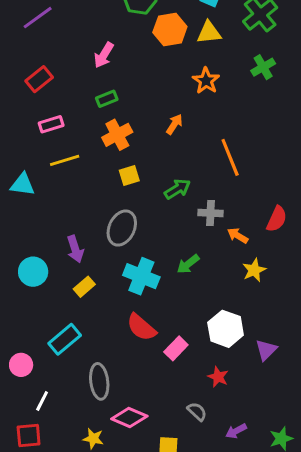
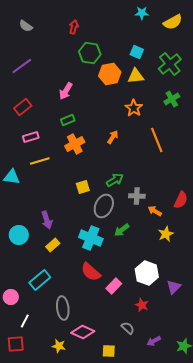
orange line: (230, 157) -> (157, 140), moved
yellow square: (129, 175) -> (83, 187), moved
gray ellipse: (122, 228) -> (104, 206), moved

